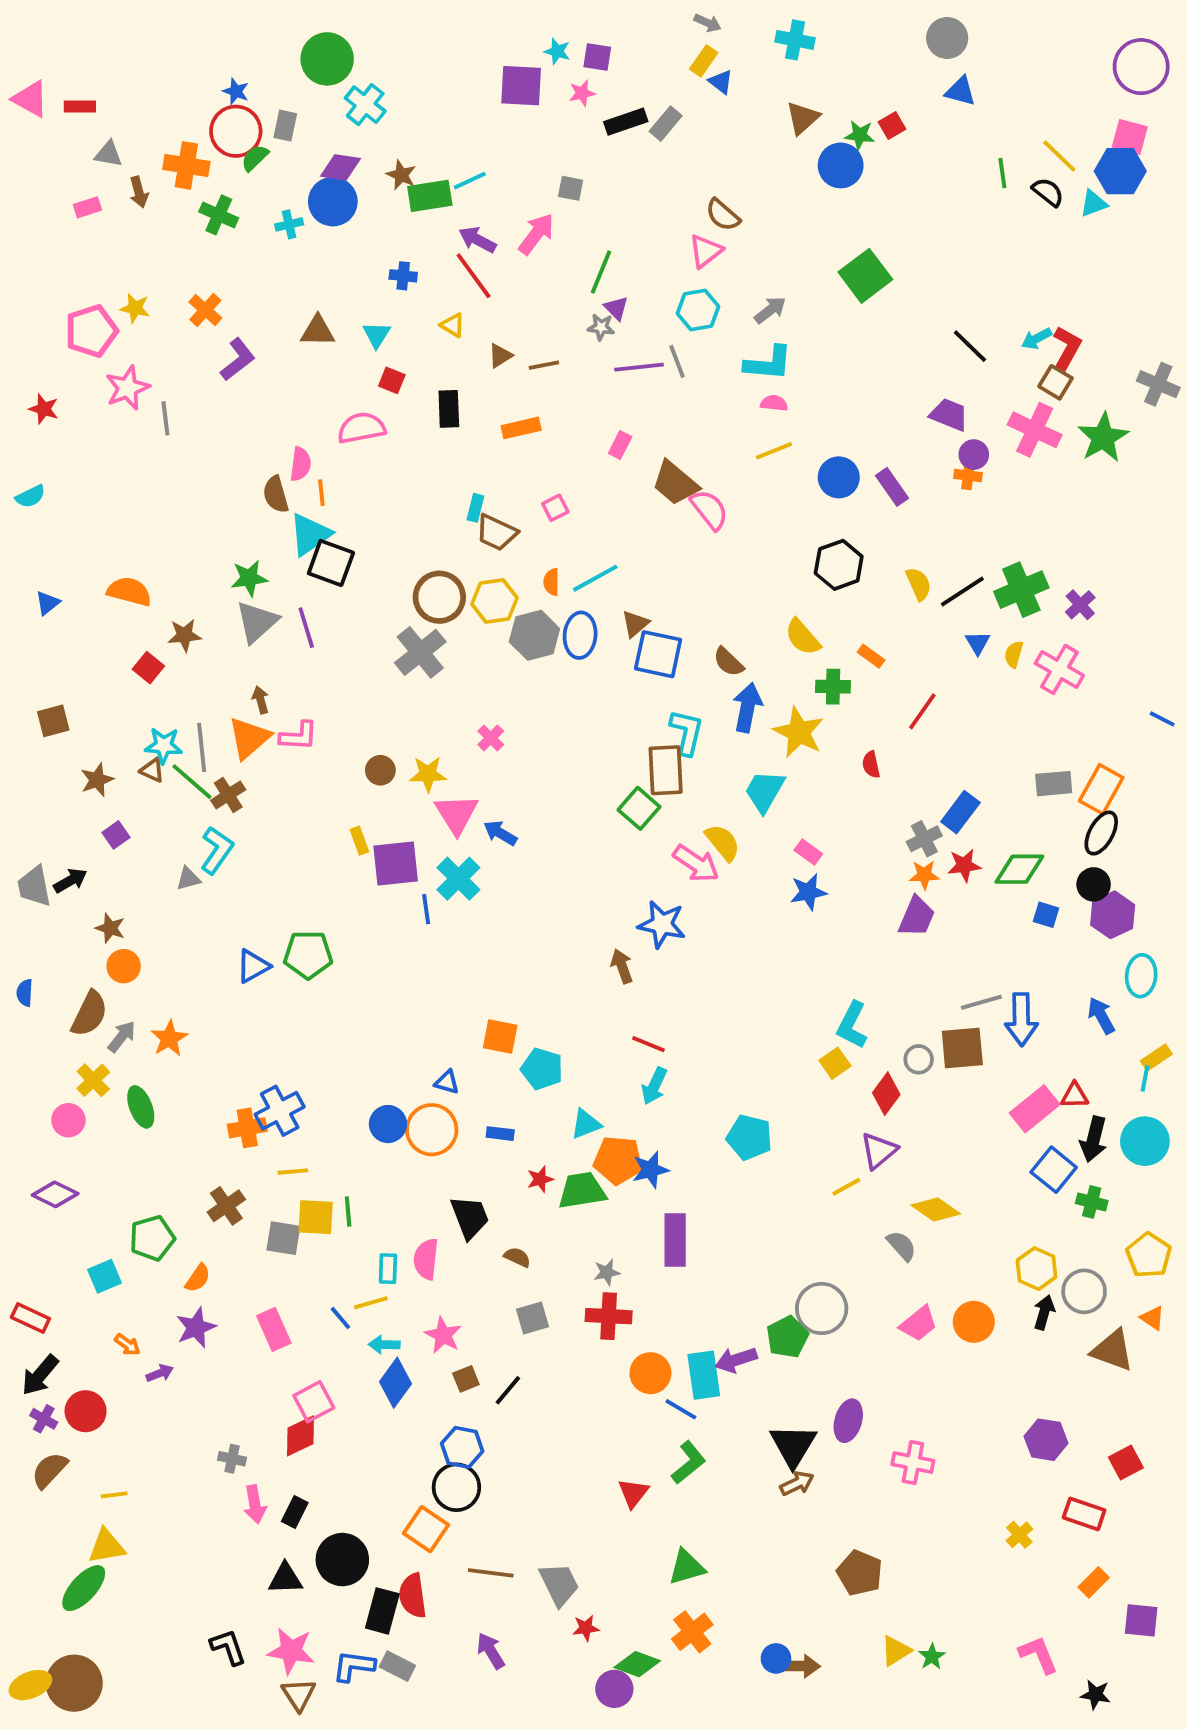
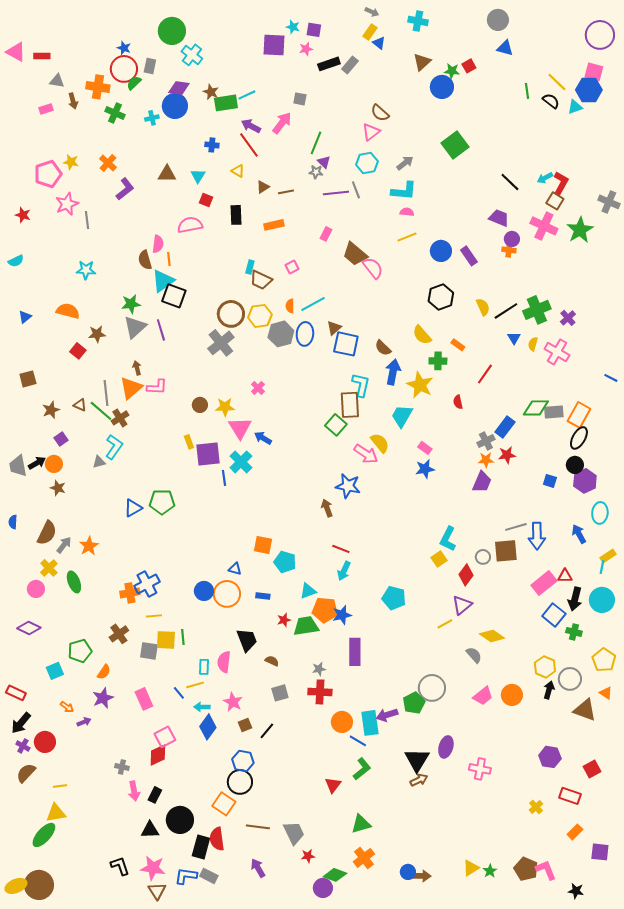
cyan star: (164, 746) -> (86, 270), moved
green diamond: (1019, 869) -> (536, 408), moved
orange circle: (124, 966) -> (54, 464), moved
brown pentagon: (860, 1573) -> (526, 869), moved

